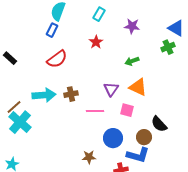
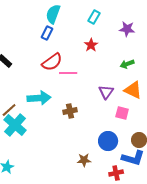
brown cross: (71, 94) -> (70, 111), moved
pink line: (95, 111) -> (68, 73), moved

